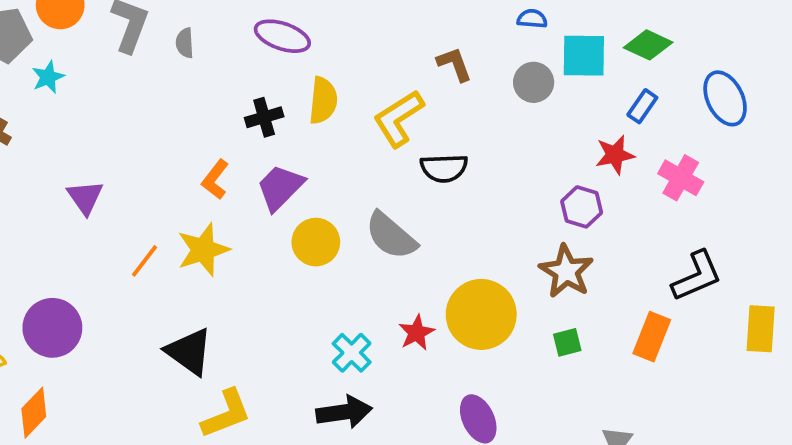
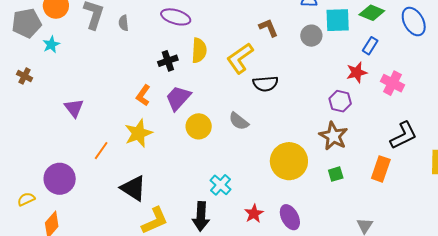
blue ellipse: (725, 98) -> (414, 22), moved
gray semicircle: (391, 236) -> (239, 121), size x0.7
orange line: (145, 261) -> (101, 151), moved
red star: (416, 333) -> (254, 213), moved
black arrow: (344, 412) -> (201, 216), moved, turned 104

